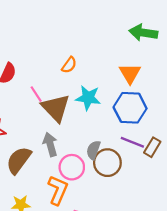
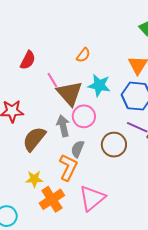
gray semicircle: (93, 150) -> (78, 149), moved
pink circle: (72, 167) -> (84, 116), moved

